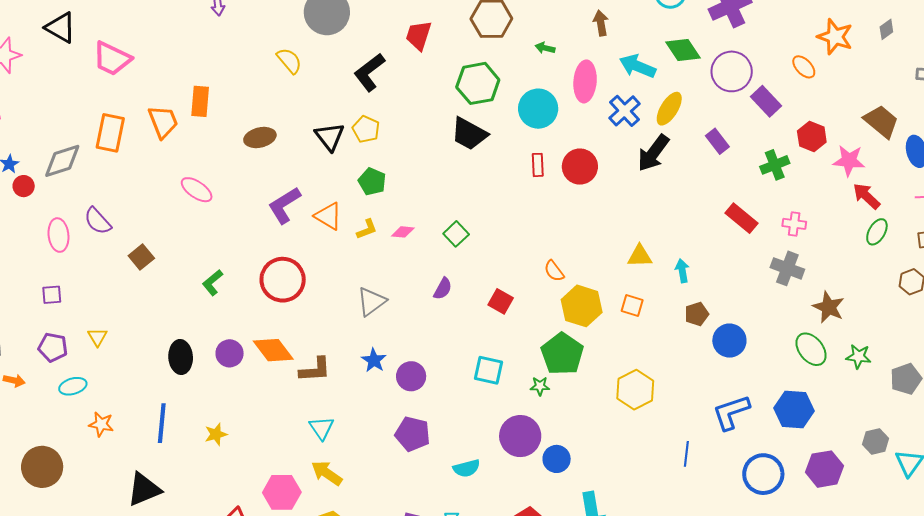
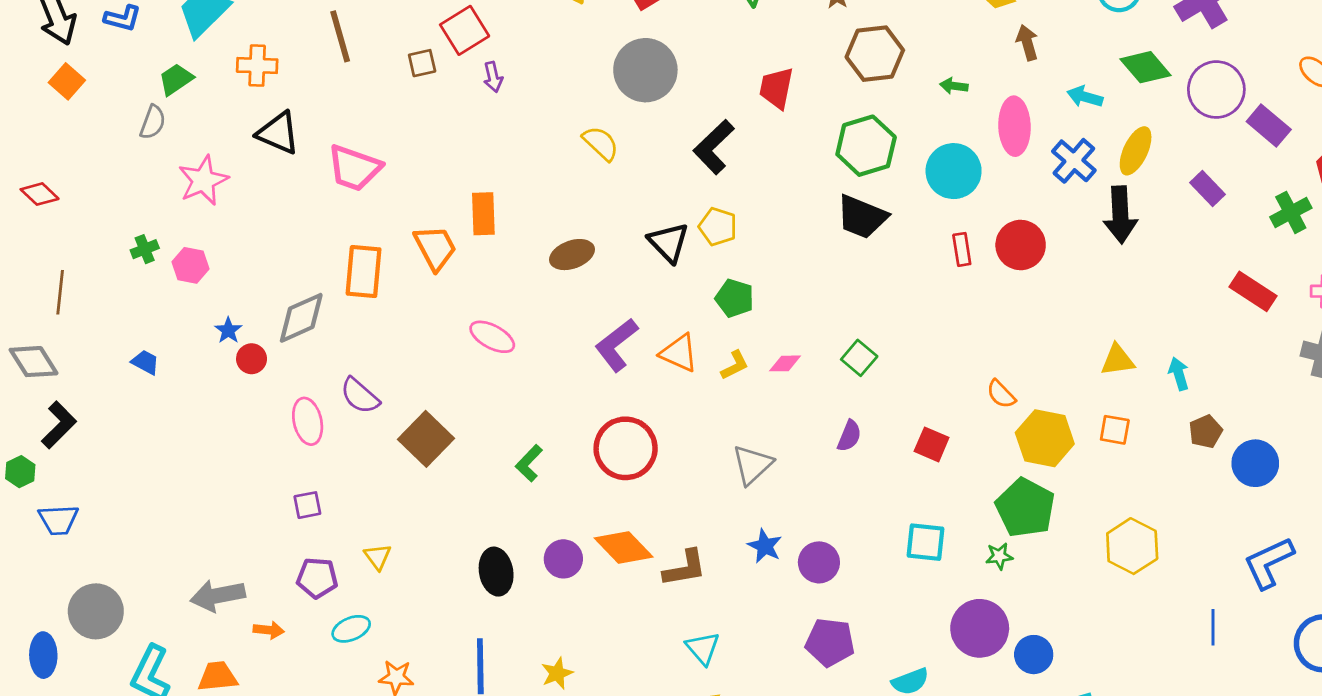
cyan arrow: (637, 66) -> (1085, 97), size x0.7
black arrow: (653, 153) -> (1120, 215), turned -33
brown square: (141, 257) -> (426, 439), size x1.5

